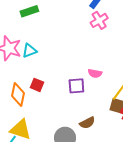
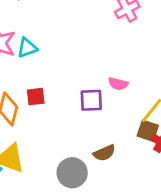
red square: (37, 85) -> (36, 97), turned -32

